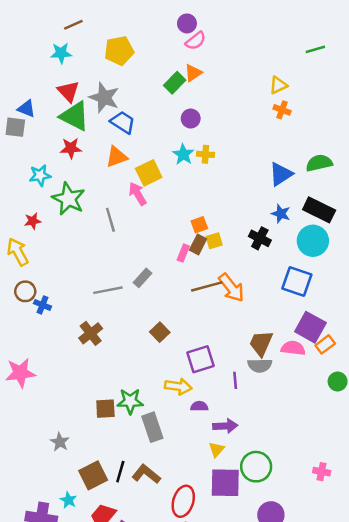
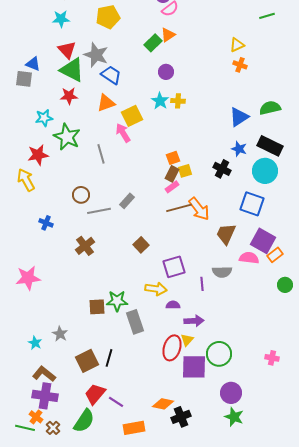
red star: (33, 221) -> (38, 155), size x1.5
pink rectangle: (183, 253) -> (172, 187), moved, turned 32
brown circle: (25, 291) -> (81, 195), moved
brown trapezoid: (261, 343) -> (226, 234), moved
brown L-shape: (146, 474) -> (44, 374), moved
cyan star: (68, 500) -> (35, 343), moved
red ellipse: (183, 501) -> (172, 348), moved

